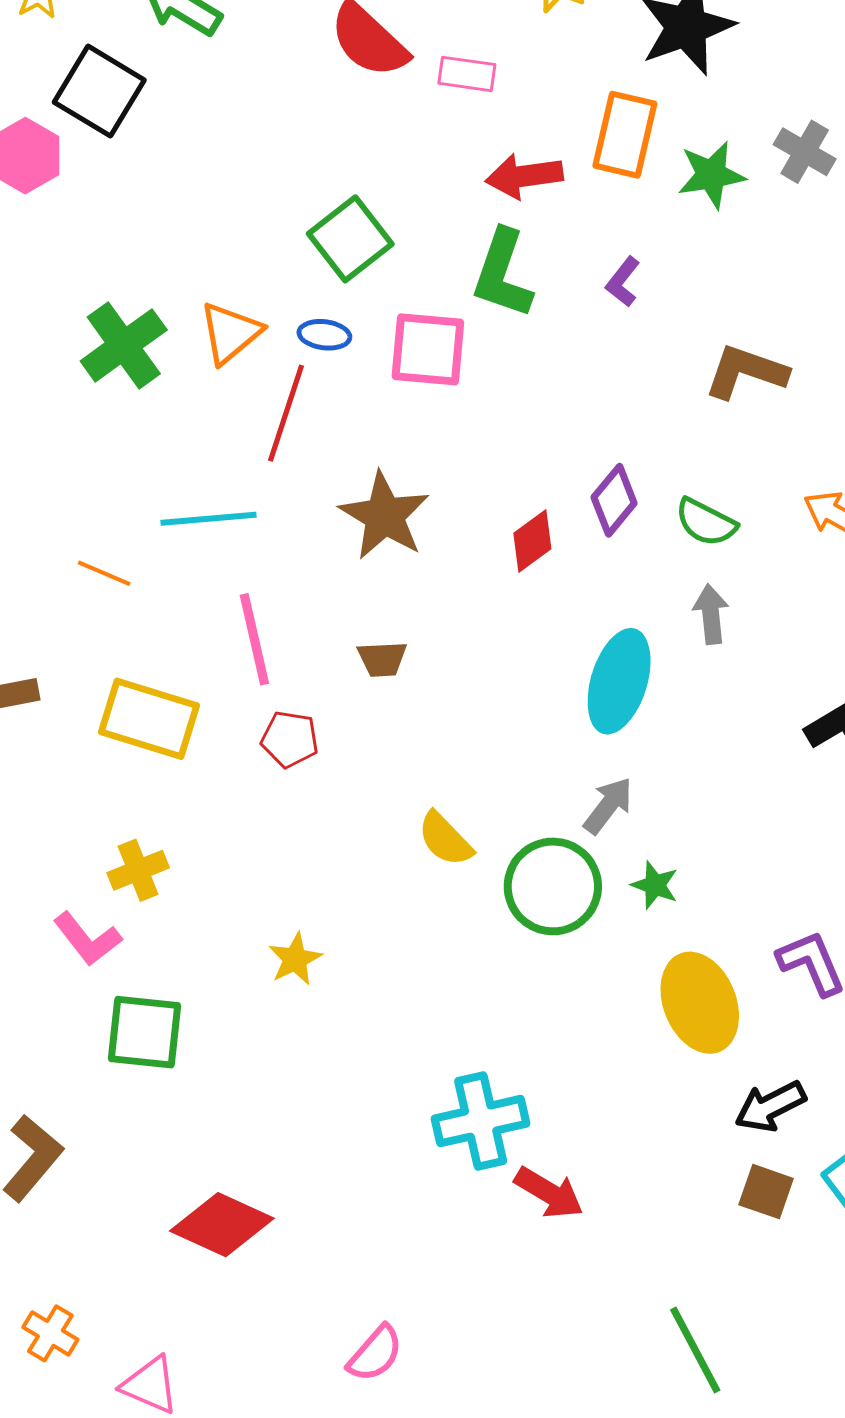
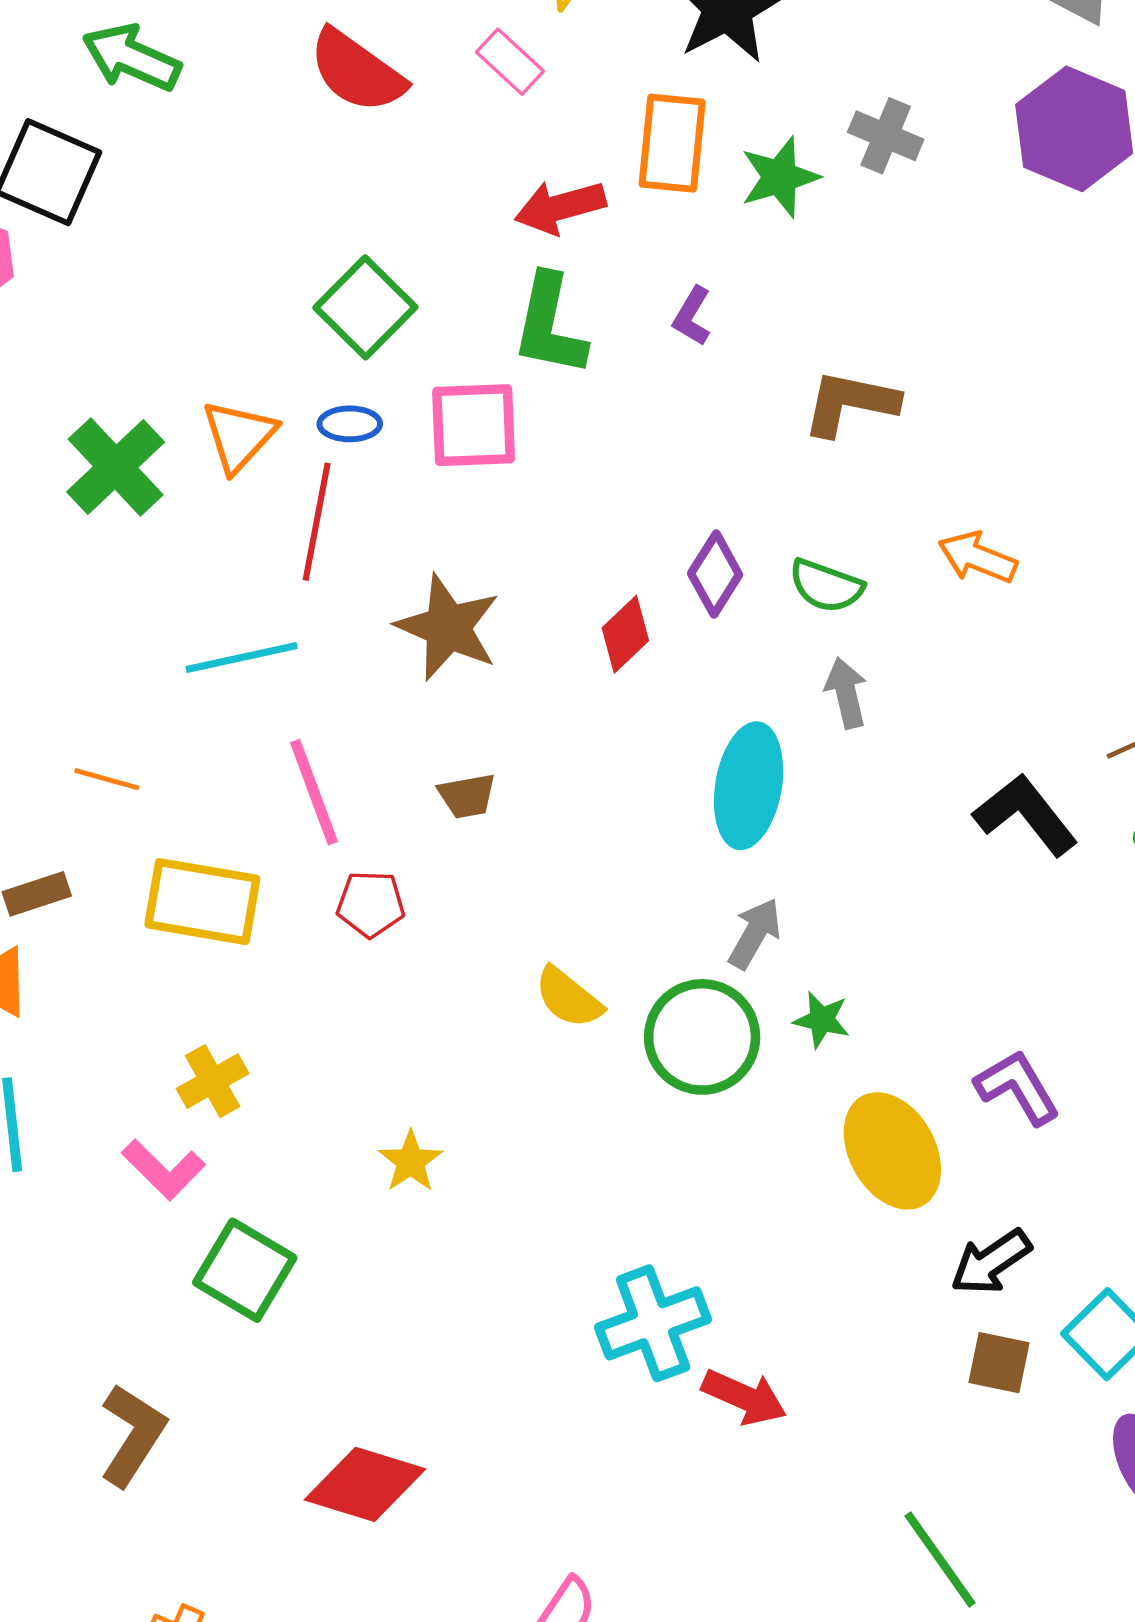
pink rectangle: (467, 74) -> (510, 62), moved, turned 42
orange line: (104, 573) -> (107, 779), moved
green square: (144, 1032) -> (245, 1270), turned 32

